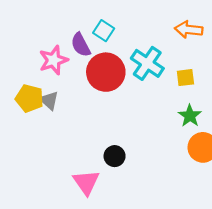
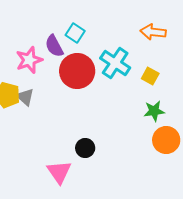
yellow square: (185, 78) -> (150, 76), turned 36
green star: (190, 116) -> (154, 111), turned 30

